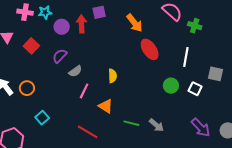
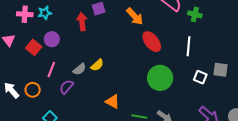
purple circle: (62, 27) -> (52, 39), moved
purple semicircle: (60, 56) -> (66, 87), moved
gray square: (216, 74) -> (221, 70), moved
yellow semicircle: (113, 76) -> (97, 65), moved, turned 56
green circle: (171, 86) -> (160, 78), moved, size x1.6
pink line: (84, 91) -> (51, 69), moved

